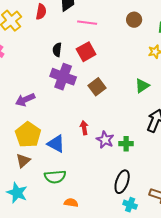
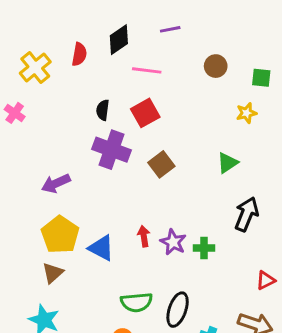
red arrow: (84, 128) -> (144, 236), moved
green semicircle: (55, 177) -> (136, 302), moved
black ellipse: (122, 182) -> (178, 310), moved

